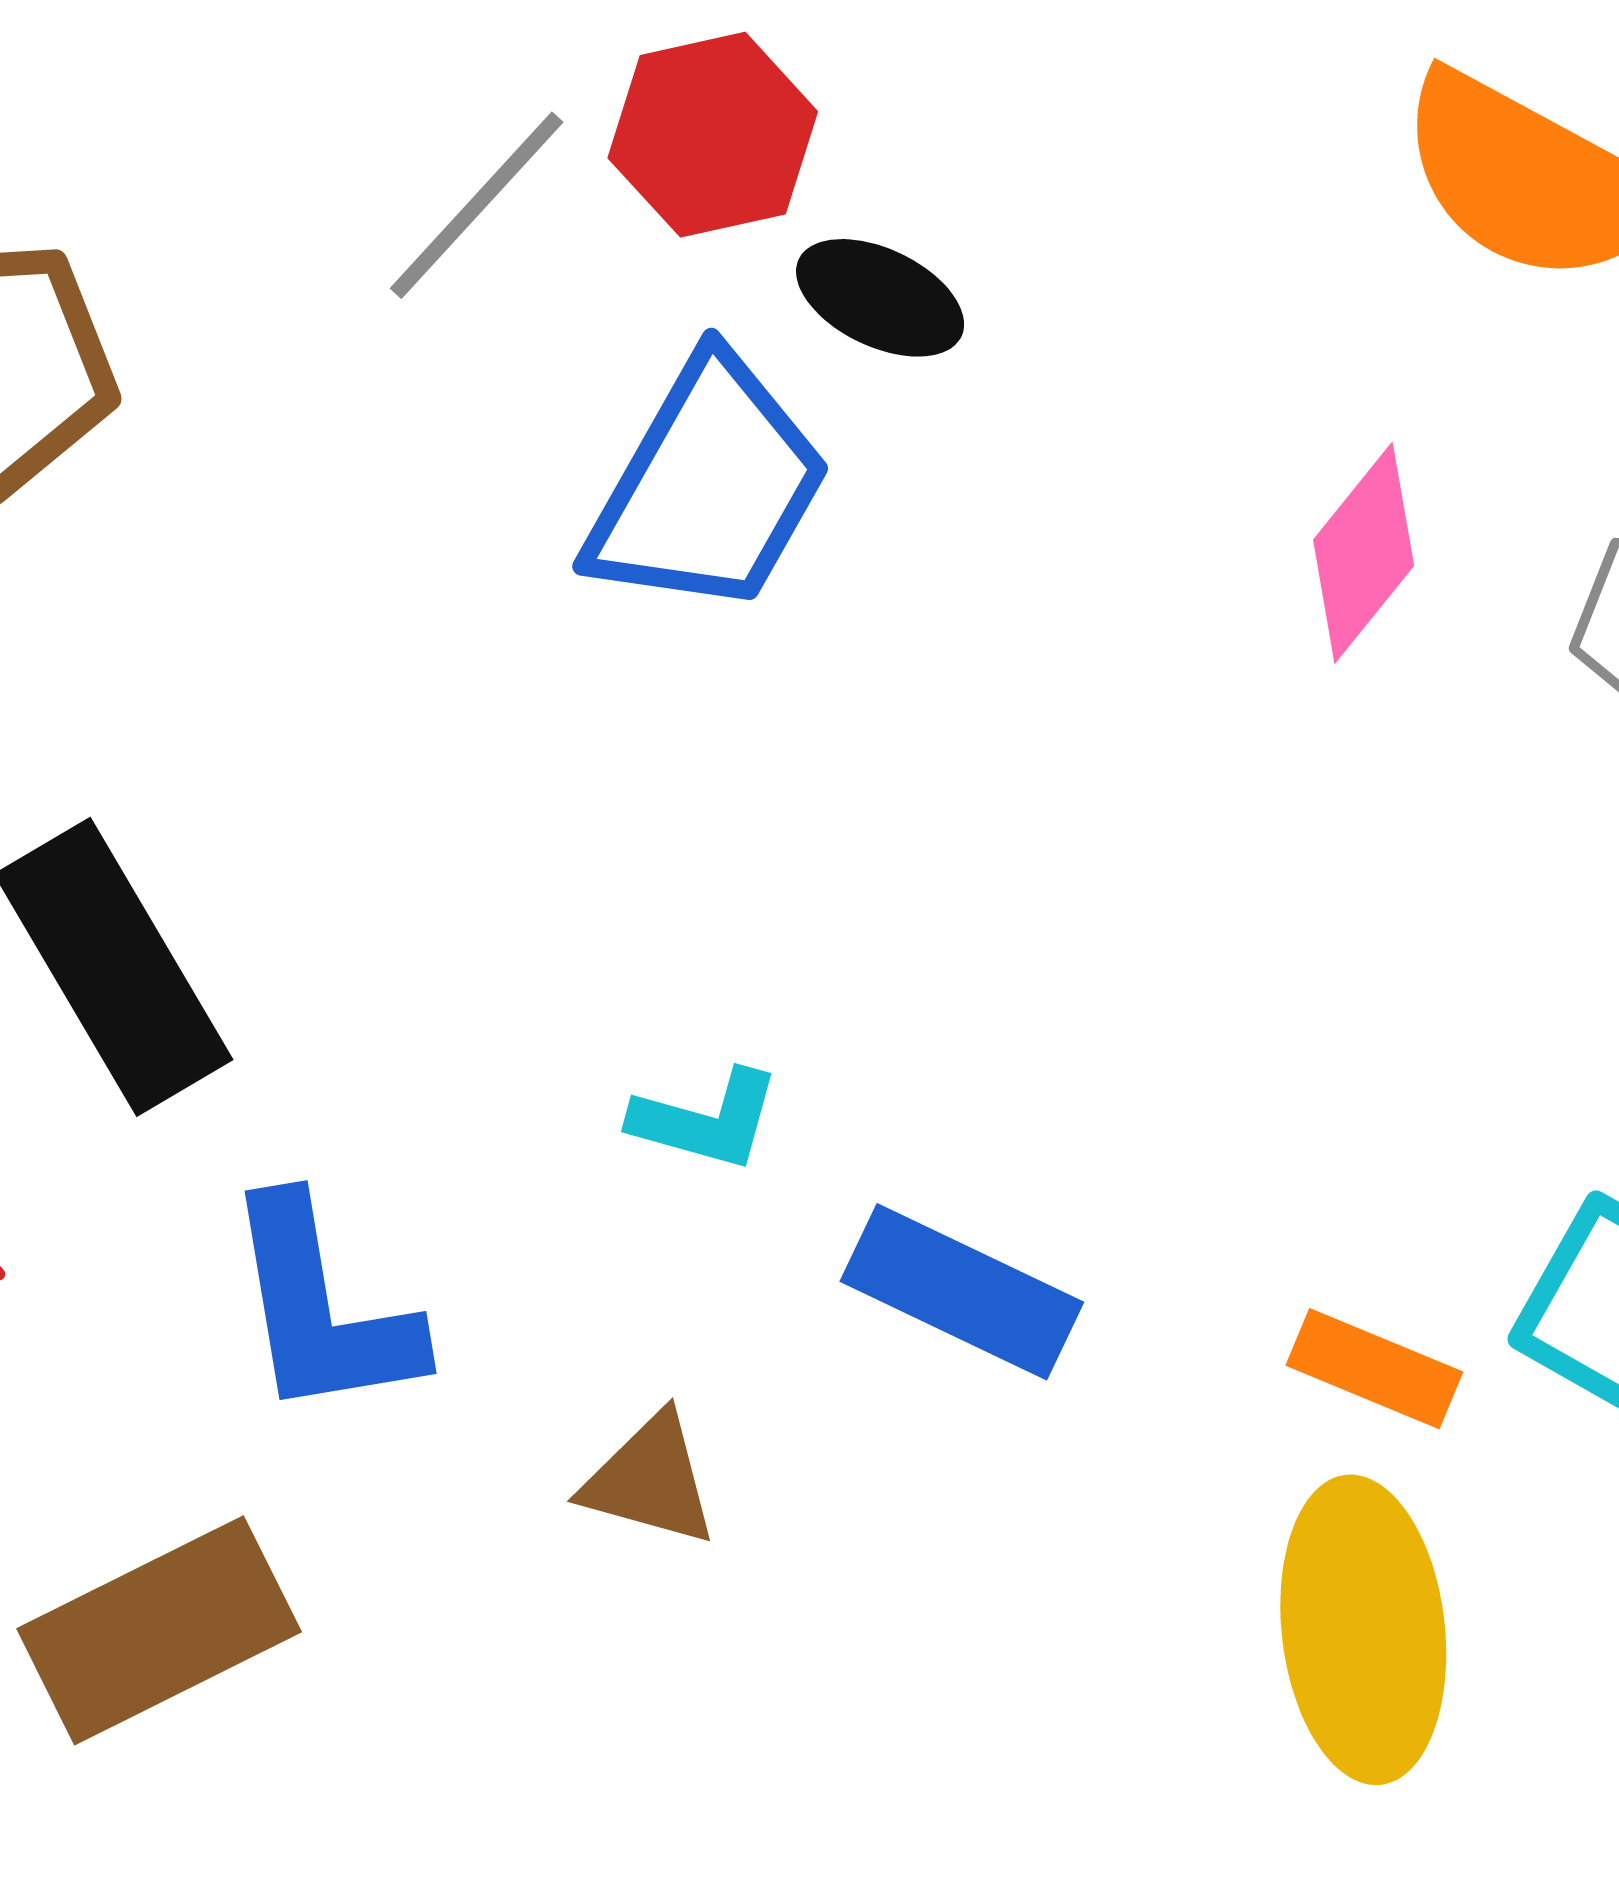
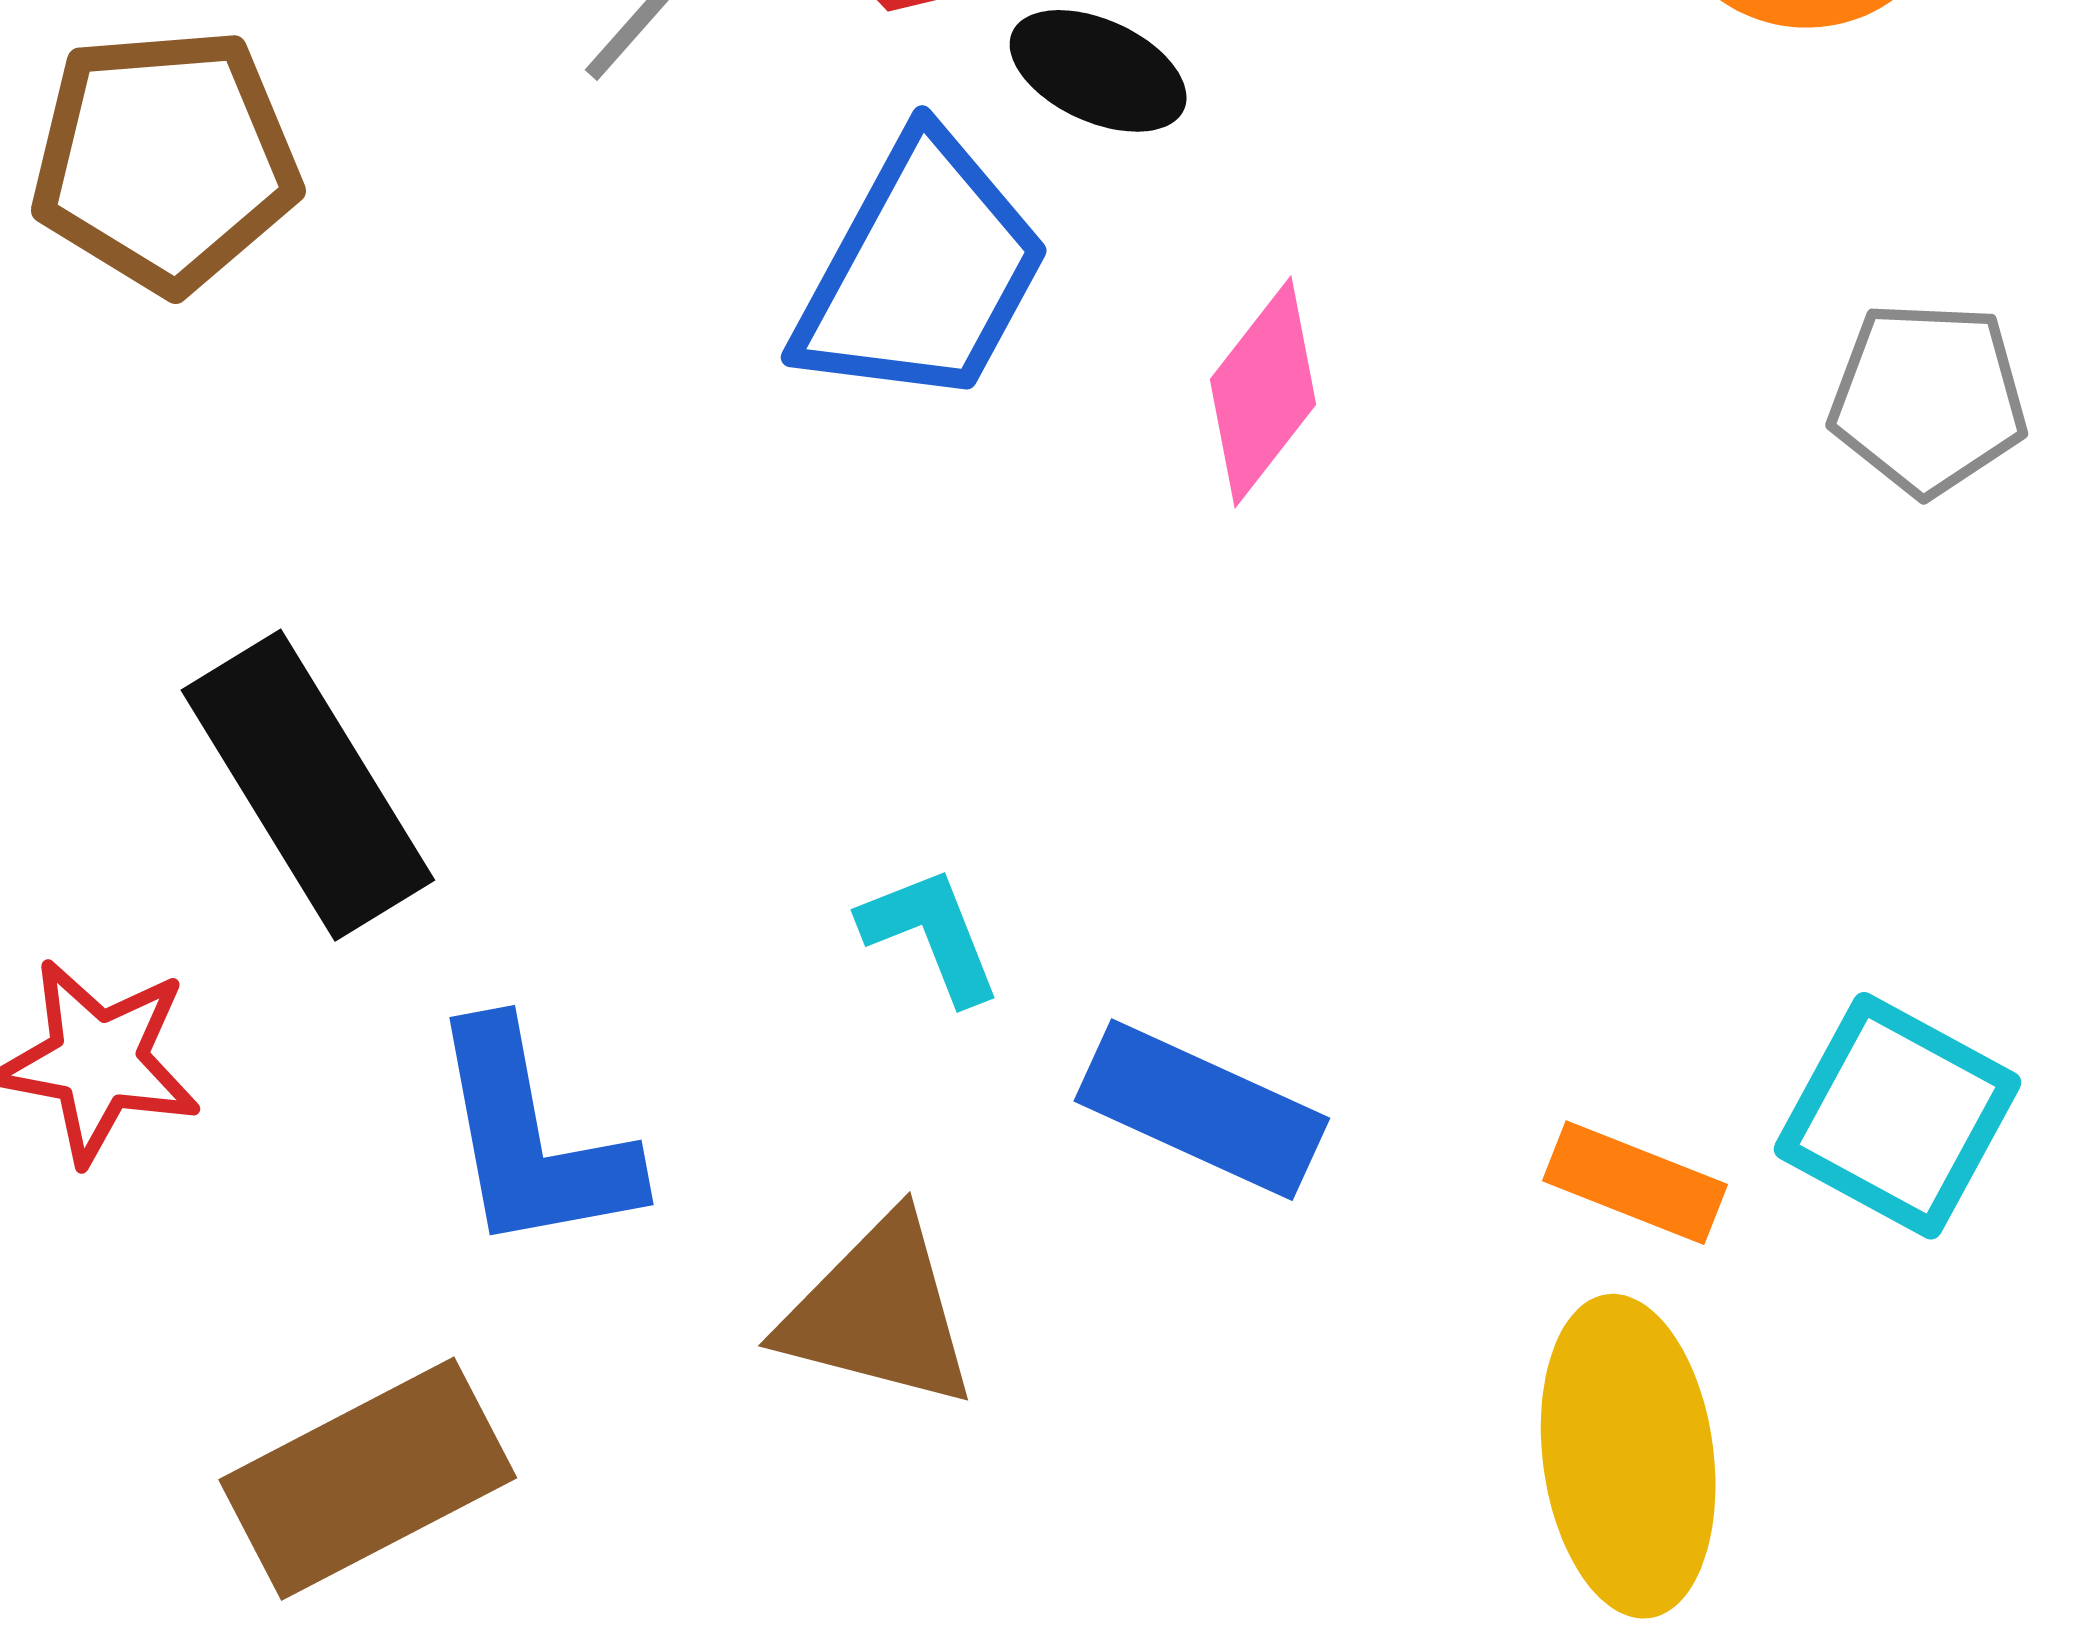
pink diamond: (1364, 553) -> (1263, 392), moved
cyan L-shape: (706, 1120) -> (931, 935), turned -126
brown triangle: (650, 1480) -> (879, 1313), size x1.4

